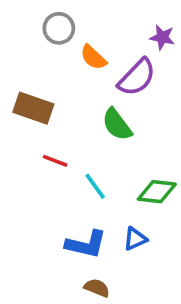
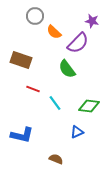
blue L-shape: (86, 244) -> (22, 135), moved

